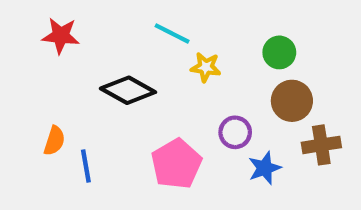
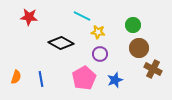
purple circle: (235, 132) -> (100, 54), moved
orange semicircle: (54, 141) -> (16, 77), moved
brown cross: (321, 145) -> (153, 69), turned 36
blue star: (265, 168) -> (115, 80), moved

